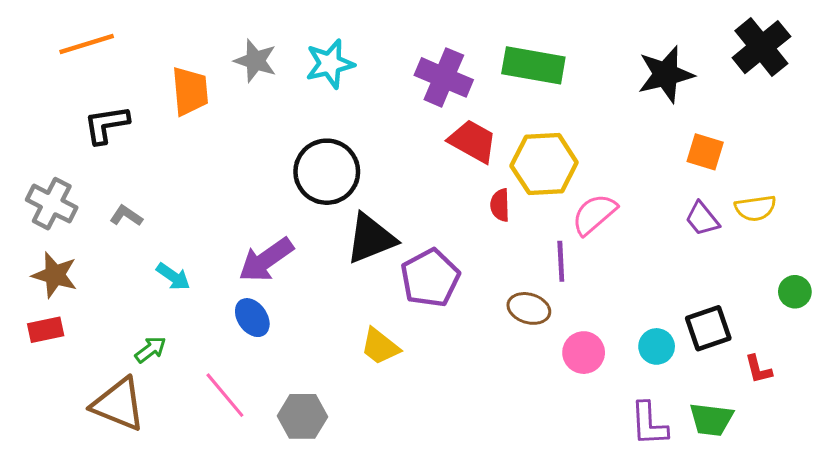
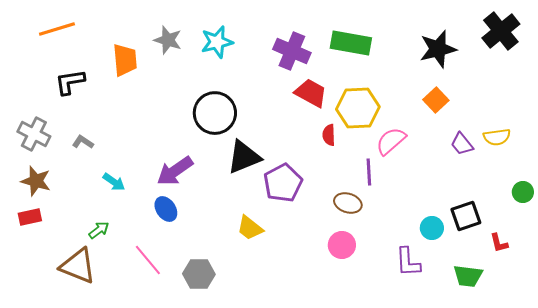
orange square: (705, 152) -> (436, 100), moved, turned 30
pink circle: (584, 353) -> (342, 245), moved
purple L-shape: (649, 424) -> (408, 262), moved

